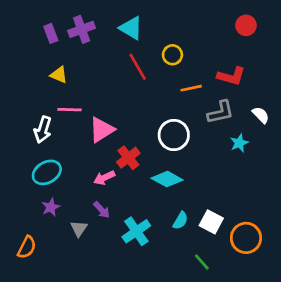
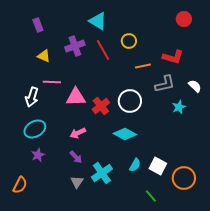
purple cross: (82, 29) -> (75, 46), moved
pink triangle: (102, 130) -> (76, 97), turned 30
red cross: (128, 158) -> (101, 106), moved
gray triangle: (79, 229) -> (77, 182), moved

